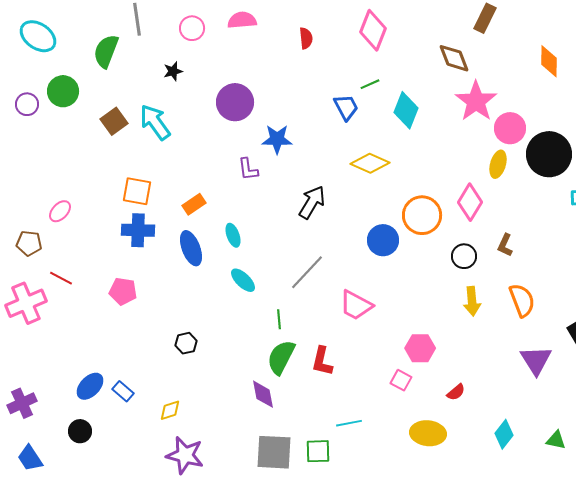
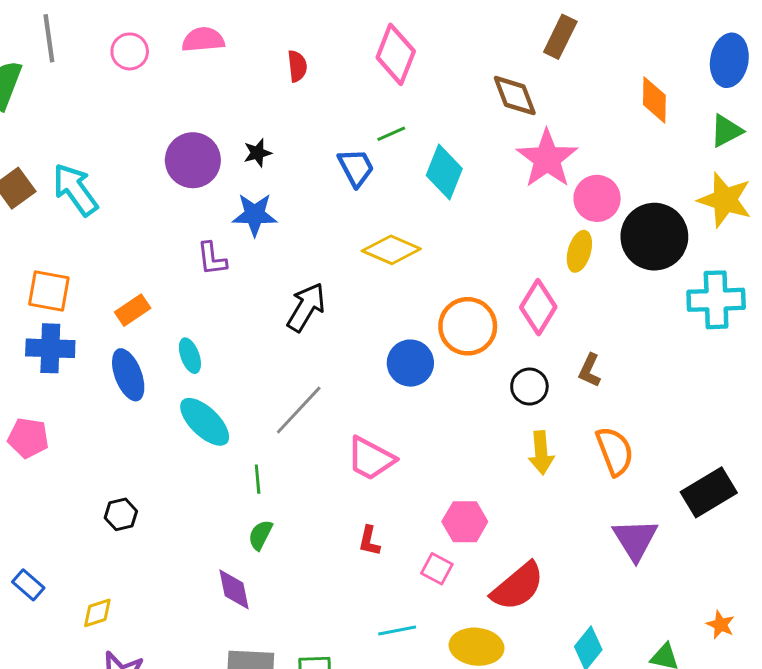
black star: (173, 71) -> (258, 153), moved
cyan ellipse: (243, 280) -> (205, 422), size x1.4
green semicircle: (281, 357) -> (260, 535), size x0.6
red L-shape: (322, 361) -> (369, 541), moved, size x0.7
red semicircle: (456, 392) -> (518, 586), size x2.0
cyan line: (349, 423) -> (397, 630), moved

